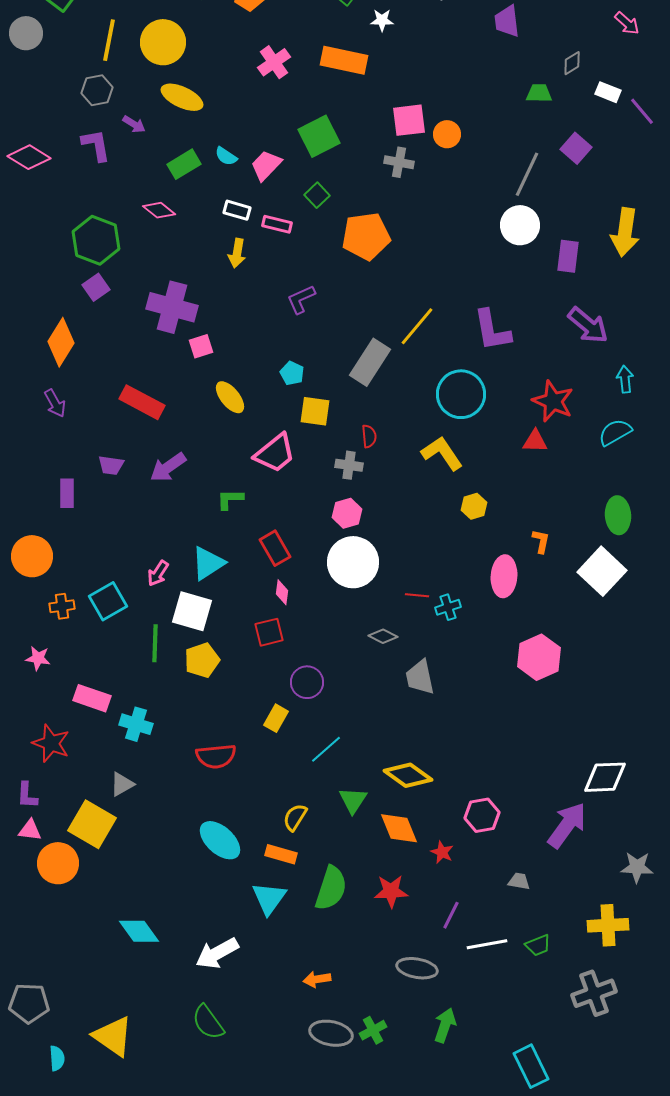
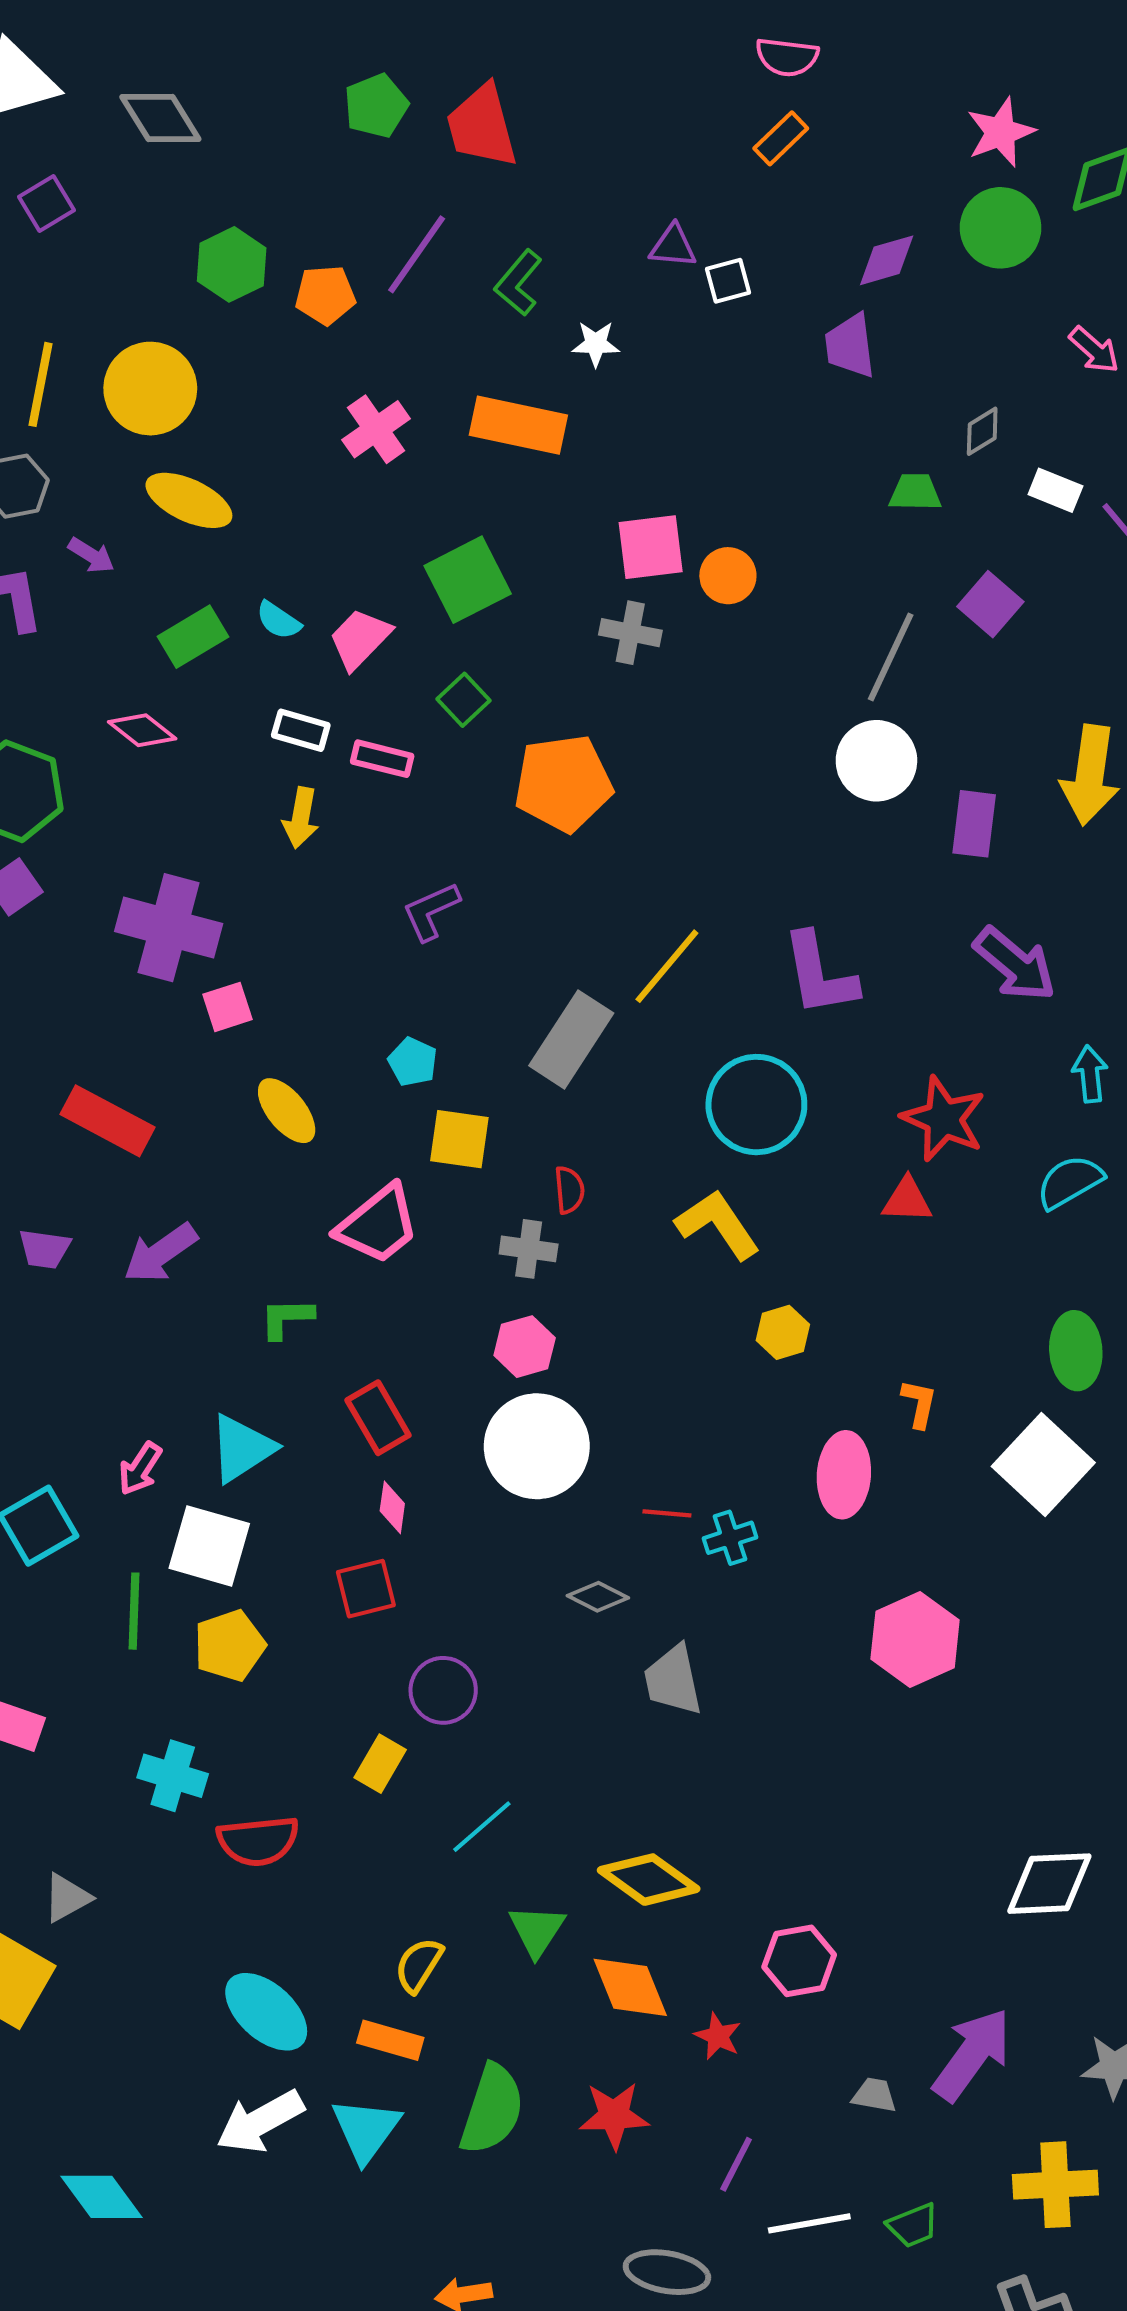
cyan cross: (136, 724) -> (173, 1776), moved
purple arrow: (567, 825) -> (972, 2054), moved
white arrow: (217, 953) -> (260, 2122), moved

